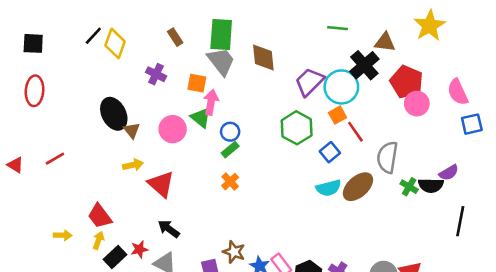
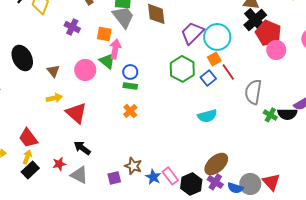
black cross: (364, 65) -> (255, 20), moved
black ellipse: (114, 114) -> (22, 58), moved
green rectangle: (230, 150) -> (130, 86), turned 48
blue square: (330, 152) -> (208, 78), moved
brown ellipse: (358, 187) -> (216, 164), moved
black rectangle: (115, 257) -> (30, 170), moved

